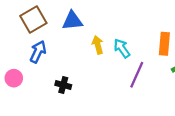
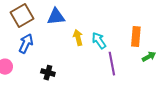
purple line: (137, 75) -> (112, 64), turned -35

